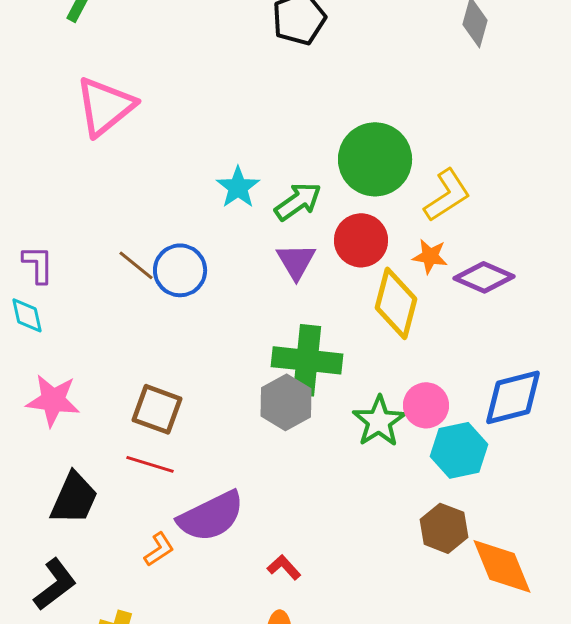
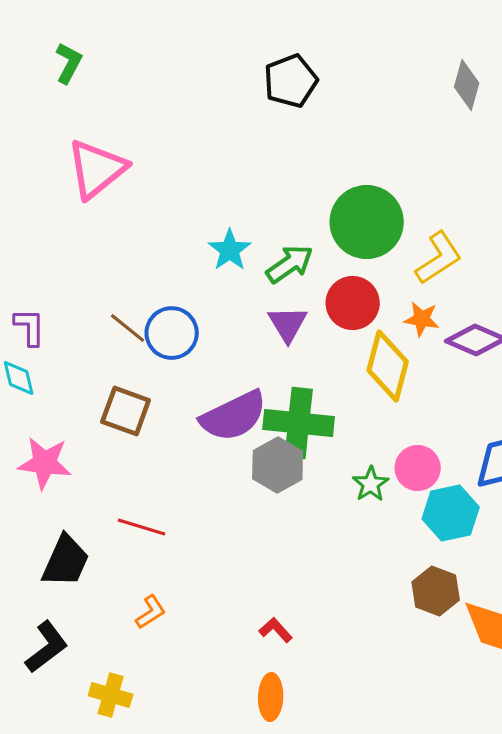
brown square: (157, 409) -> (126, 411), moved
green star: (379, 421) -> (371, 484), size x0.7
purple semicircle: (211, 516) -> (234, 416), moved

